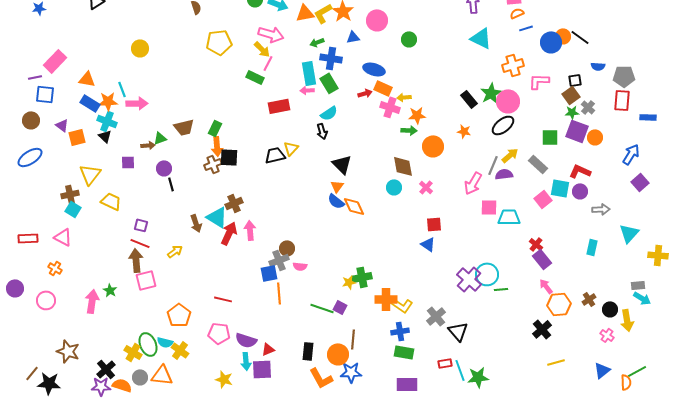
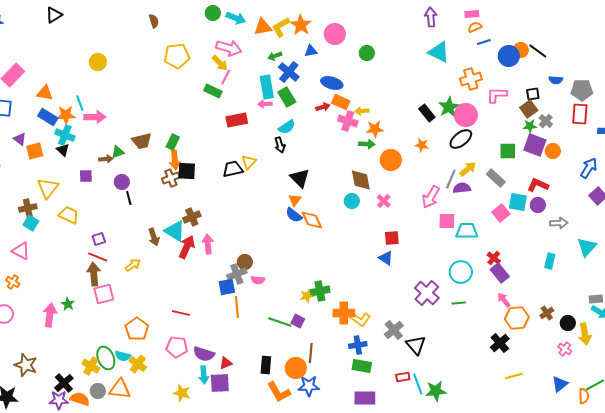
blue cross: (331, 58) -> (289, 72), turned 30
purple square: (141, 225) -> (99, 239), turned -32
cyan circle: (487, 274) -> (461, 272), moved

